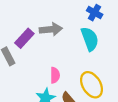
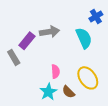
blue cross: (95, 13) -> (96, 17), moved, turned 32

